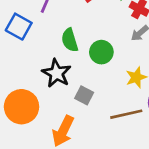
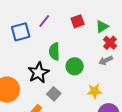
blue square: (19, 27) -> (21, 32), turned 30

